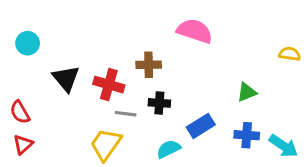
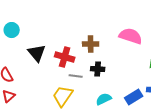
pink semicircle: (195, 31) -> (131, 36), moved
blue rectangle: (201, 126) -> (134, 97), moved

